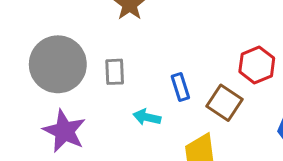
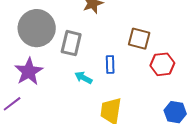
gray rectangle: (115, 72) -> (71, 43), size x1.4
brown square: (225, 103) -> (139, 39), moved, turned -35

